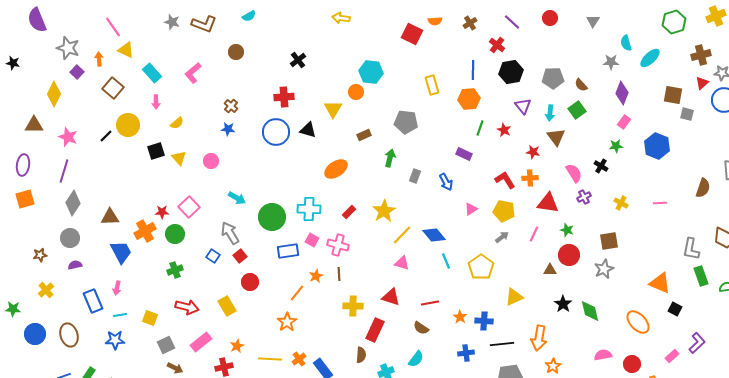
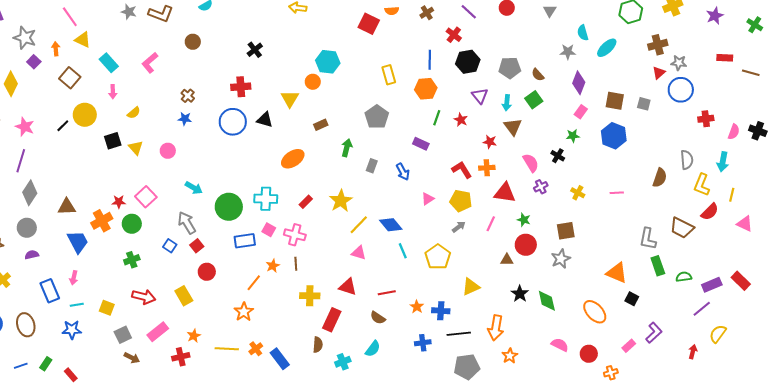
brown square: (673, 95) -> (615, 101), moved
gray pentagon: (406, 122) -> (377, 117), moved, turned 30
pink semicircle: (603, 355) -> (560, 345), turned 36

